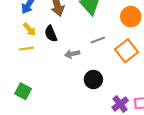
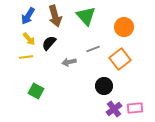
black semicircle: (51, 34) -> (49, 43), turned 63
black circle: (93, 79) -> (104, 86), moved
green square: (23, 91) -> (36, 91), moved

